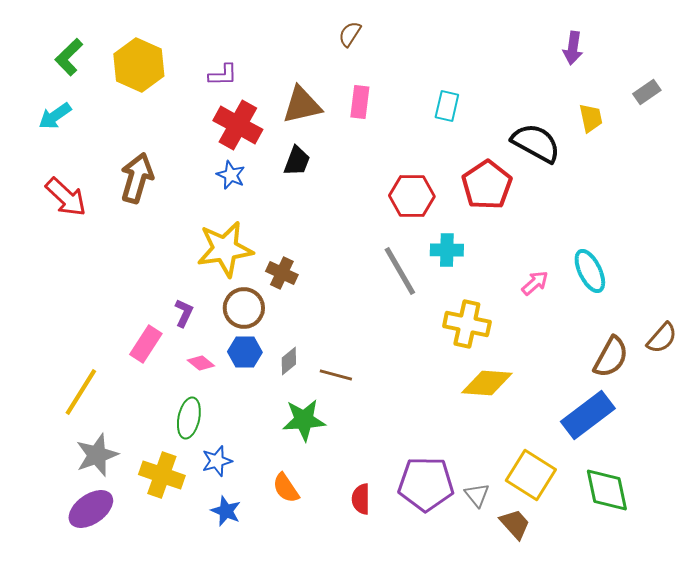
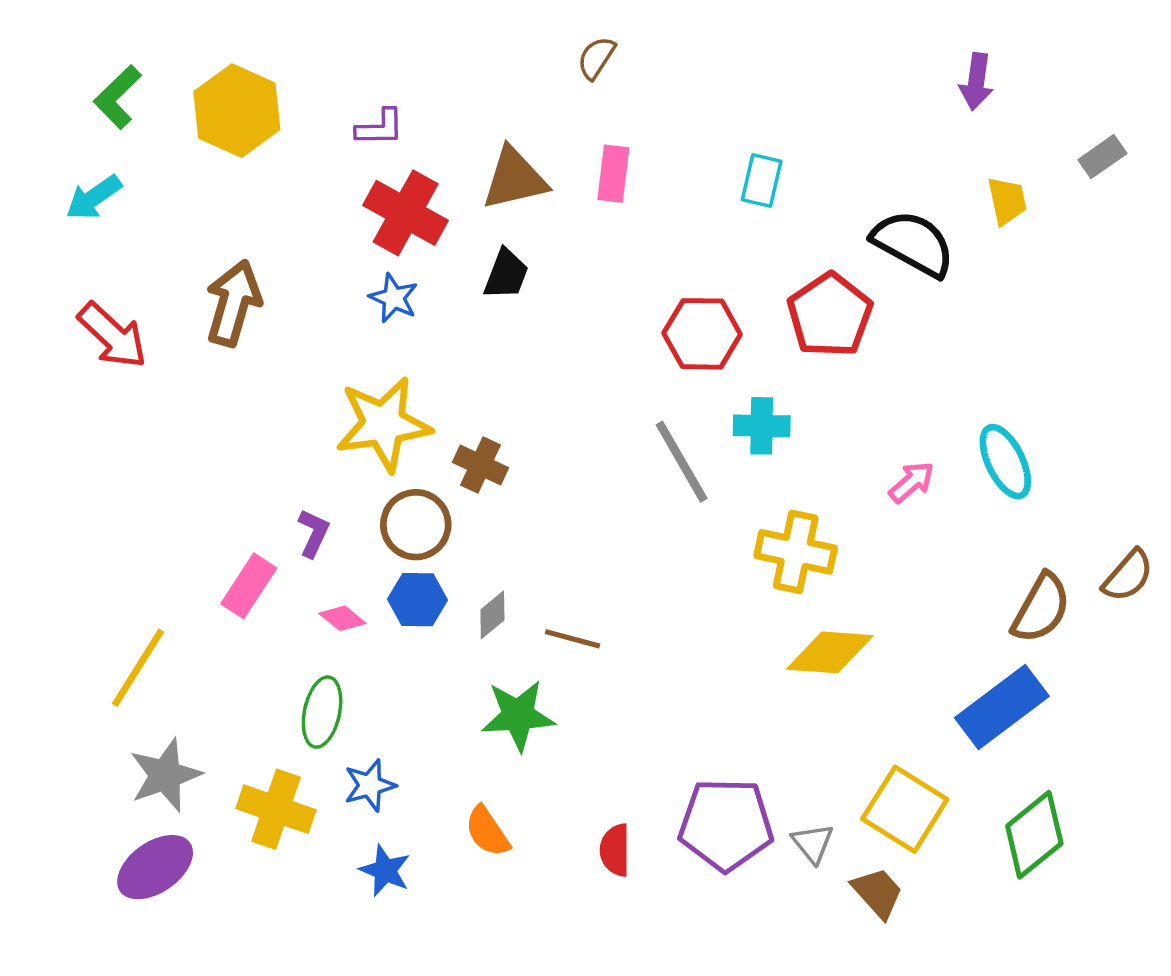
green diamond: (607, 490) -> (1034, 835), turned 63

